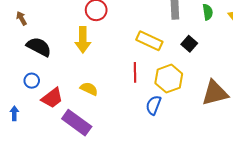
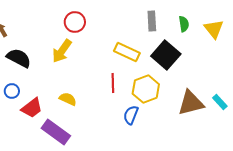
yellow arrow: (83, 40) -> (62, 51), turned 35
black square: (189, 44) -> (166, 55), size x1.8

